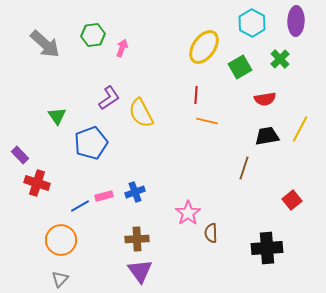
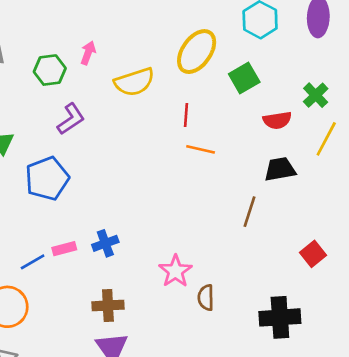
green hexagon: (93, 35) -> (50, 70), moved
green cross: (280, 59) -> (316, 95), moved
yellow semicircle: (141, 113) -> (134, 82), moved, turned -80
yellow line: (300, 129) -> (326, 139), moved

